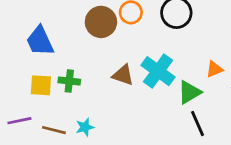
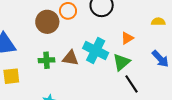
orange triangle: (214, 69) -> (127, 38), moved
green cross: (69, 81) -> (46, 60), moved

